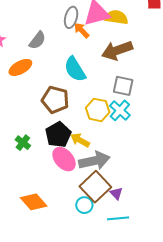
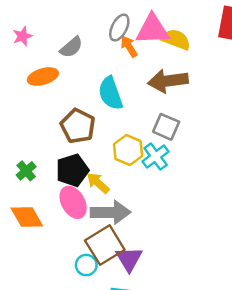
purple triangle: (116, 193) -> (129, 259), size x1.6
orange diamond: (34, 202) -> (27, 217), moved

